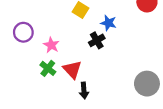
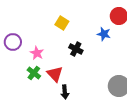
blue star: (108, 23) -> (104, 34), moved
black cross: (97, 40) -> (76, 49), turned -32

